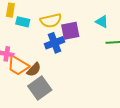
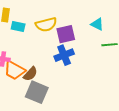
blue cross: (54, 43) -> (64, 55), moved
gray square: (40, 88) -> (37, 92), turned -30

